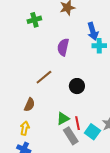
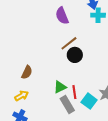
purple semicircle: (63, 47) -> (62, 16), turned -36
brown line: (44, 77) -> (69, 43), moved
yellow arrow: (25, 128) -> (22, 96), turned 48

